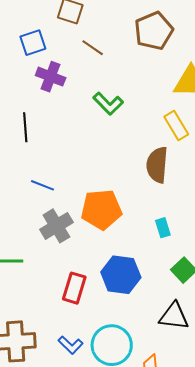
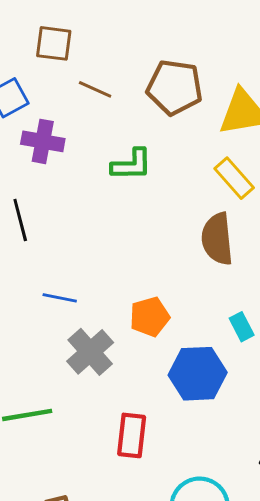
brown pentagon: (154, 31) -> (175, 87), moved, turned -30
green L-shape: (108, 104) -> (132, 165), turned -36
orange pentagon: (101, 209) -> (150, 317), size x0.7
blue hexagon: (121, 275) -> (198, 374), moved

